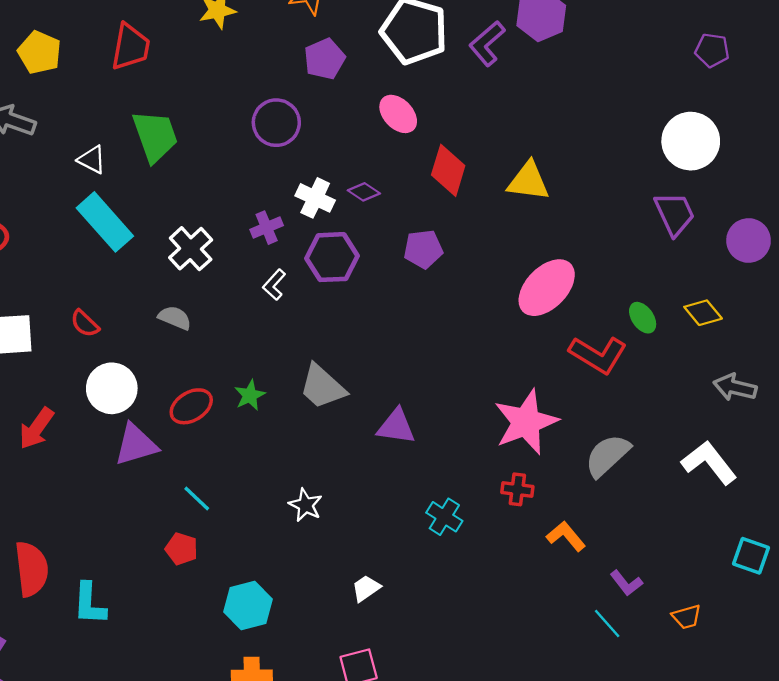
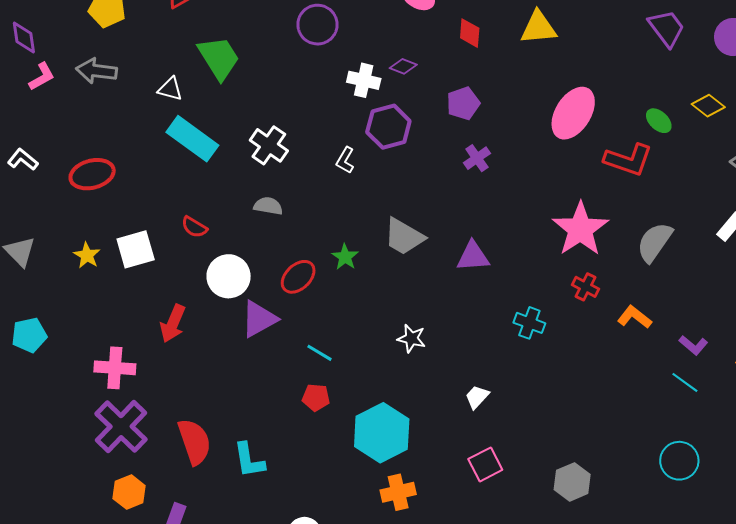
red diamond: (448, 170) -> (470, 33), size x0.7
purple cross: (267, 228) -> (477, 158), moved
red cross: (517, 489) -> (585, 287), turned 32
cyan hexagon: (248, 605) -> (382, 433), size x1.4

